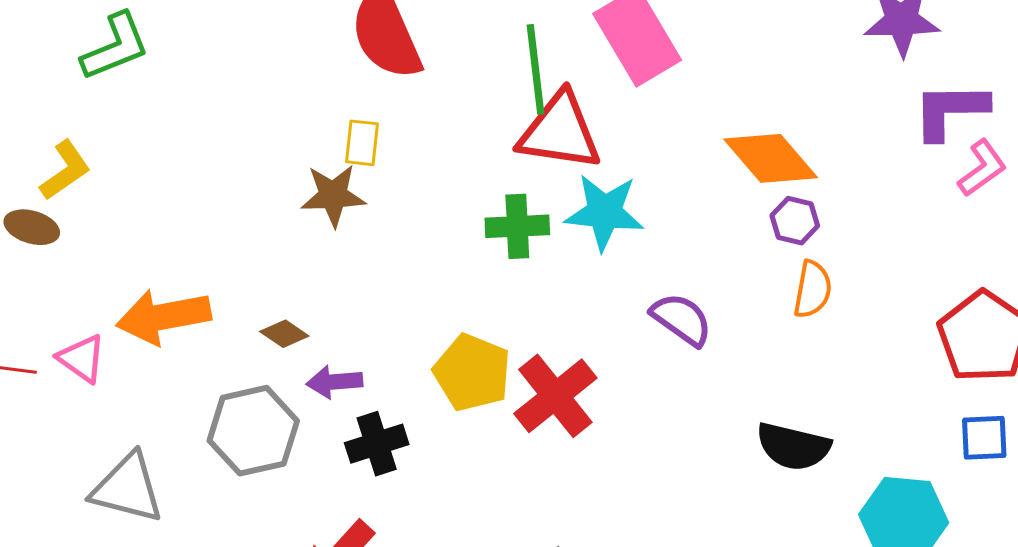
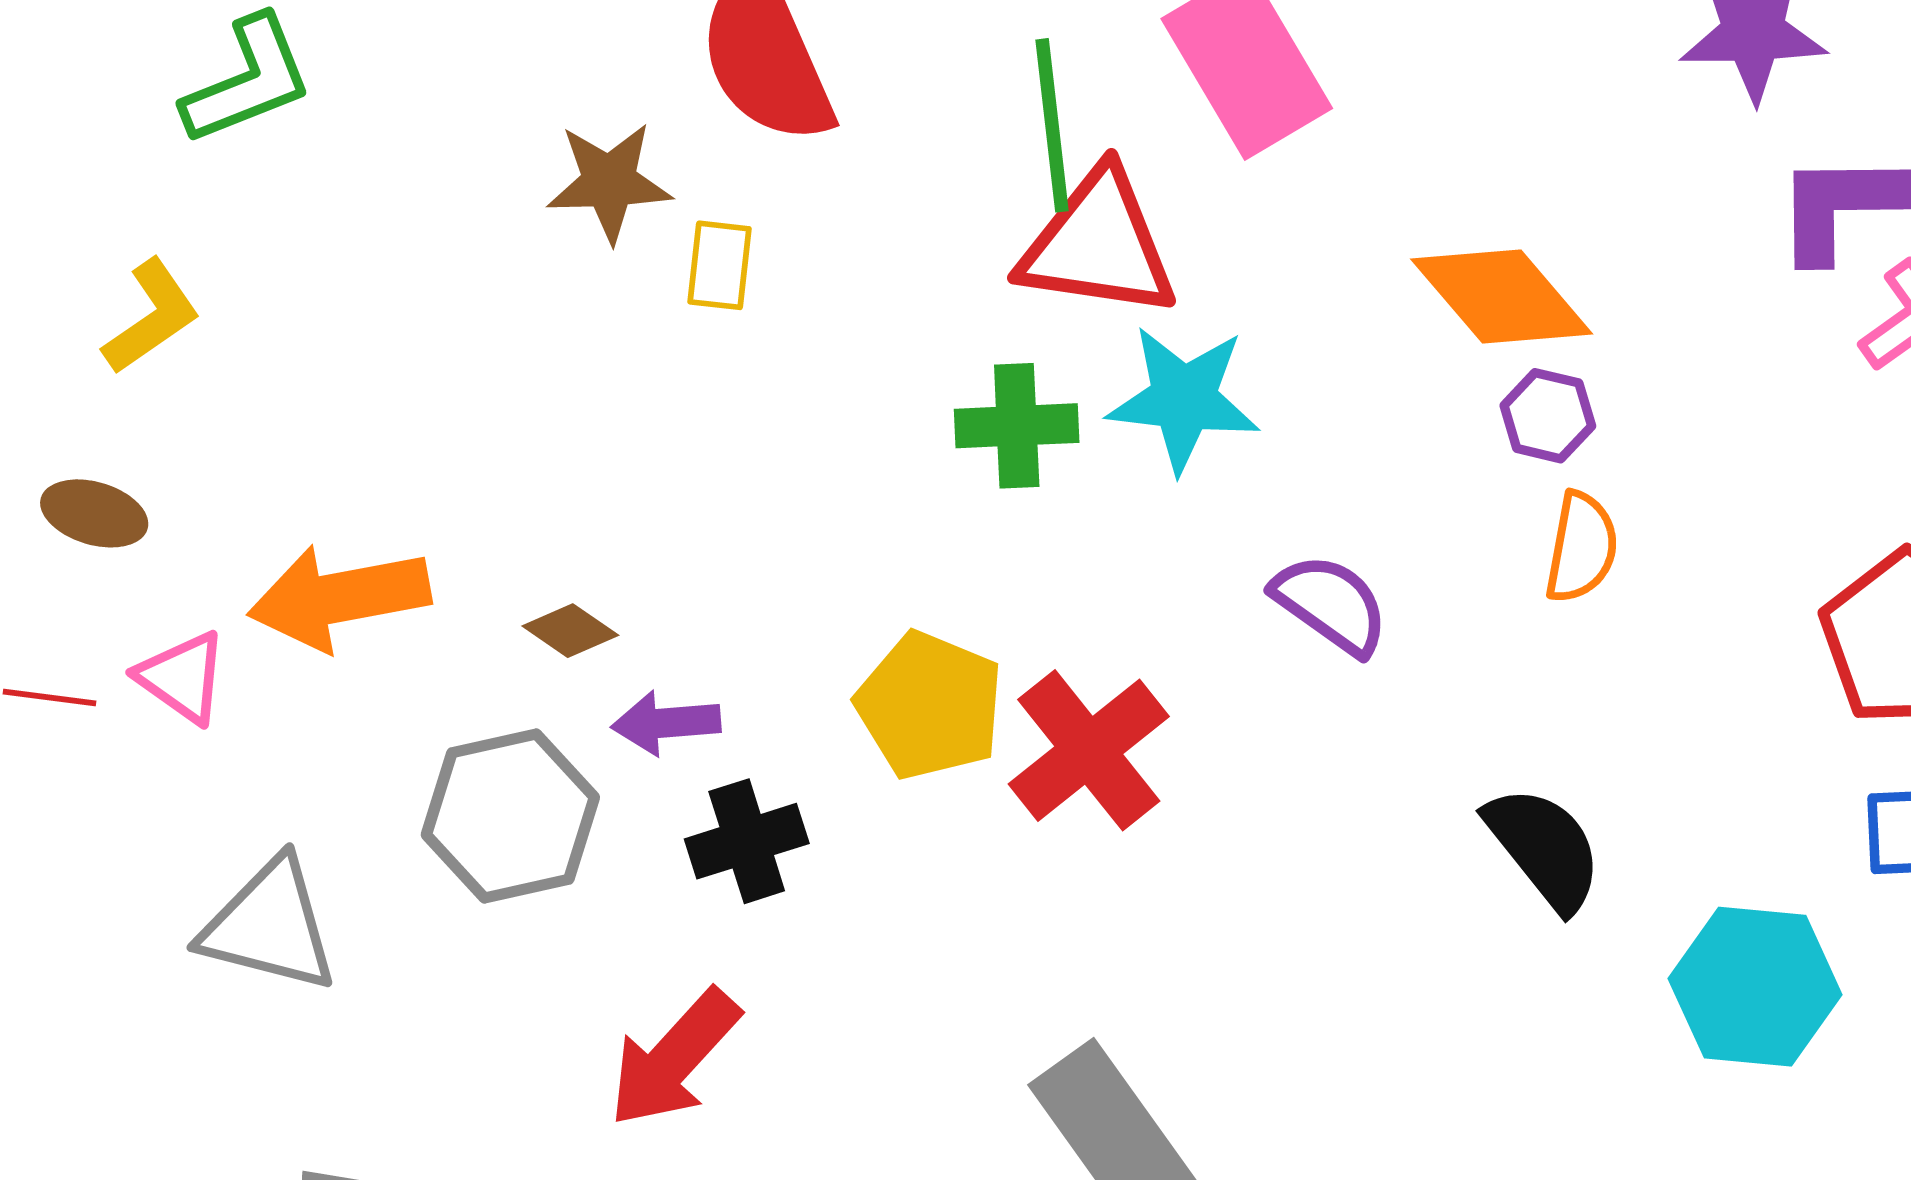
brown star: (333, 195) -> (609, 182), moved
brown ellipse: (32, 227) -> (94, 513), moved
black semicircle: (793, 446) -> (1544, 848), turned -142

